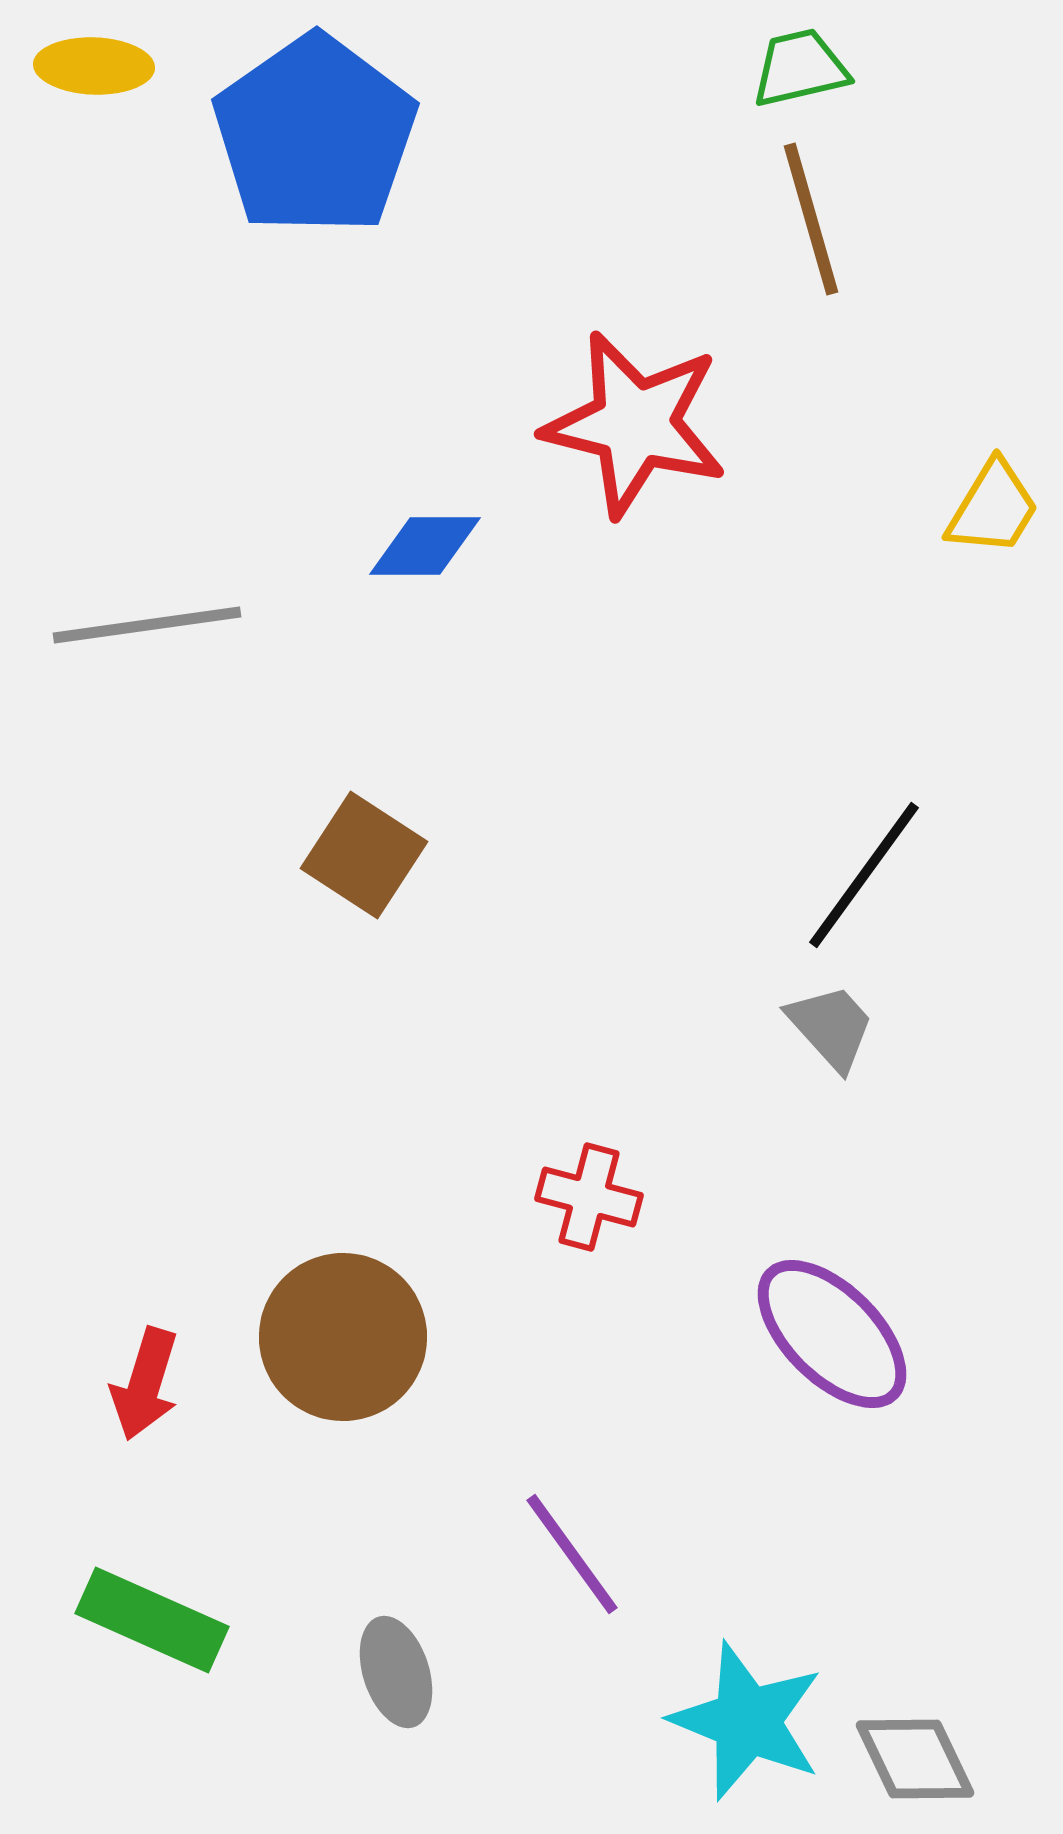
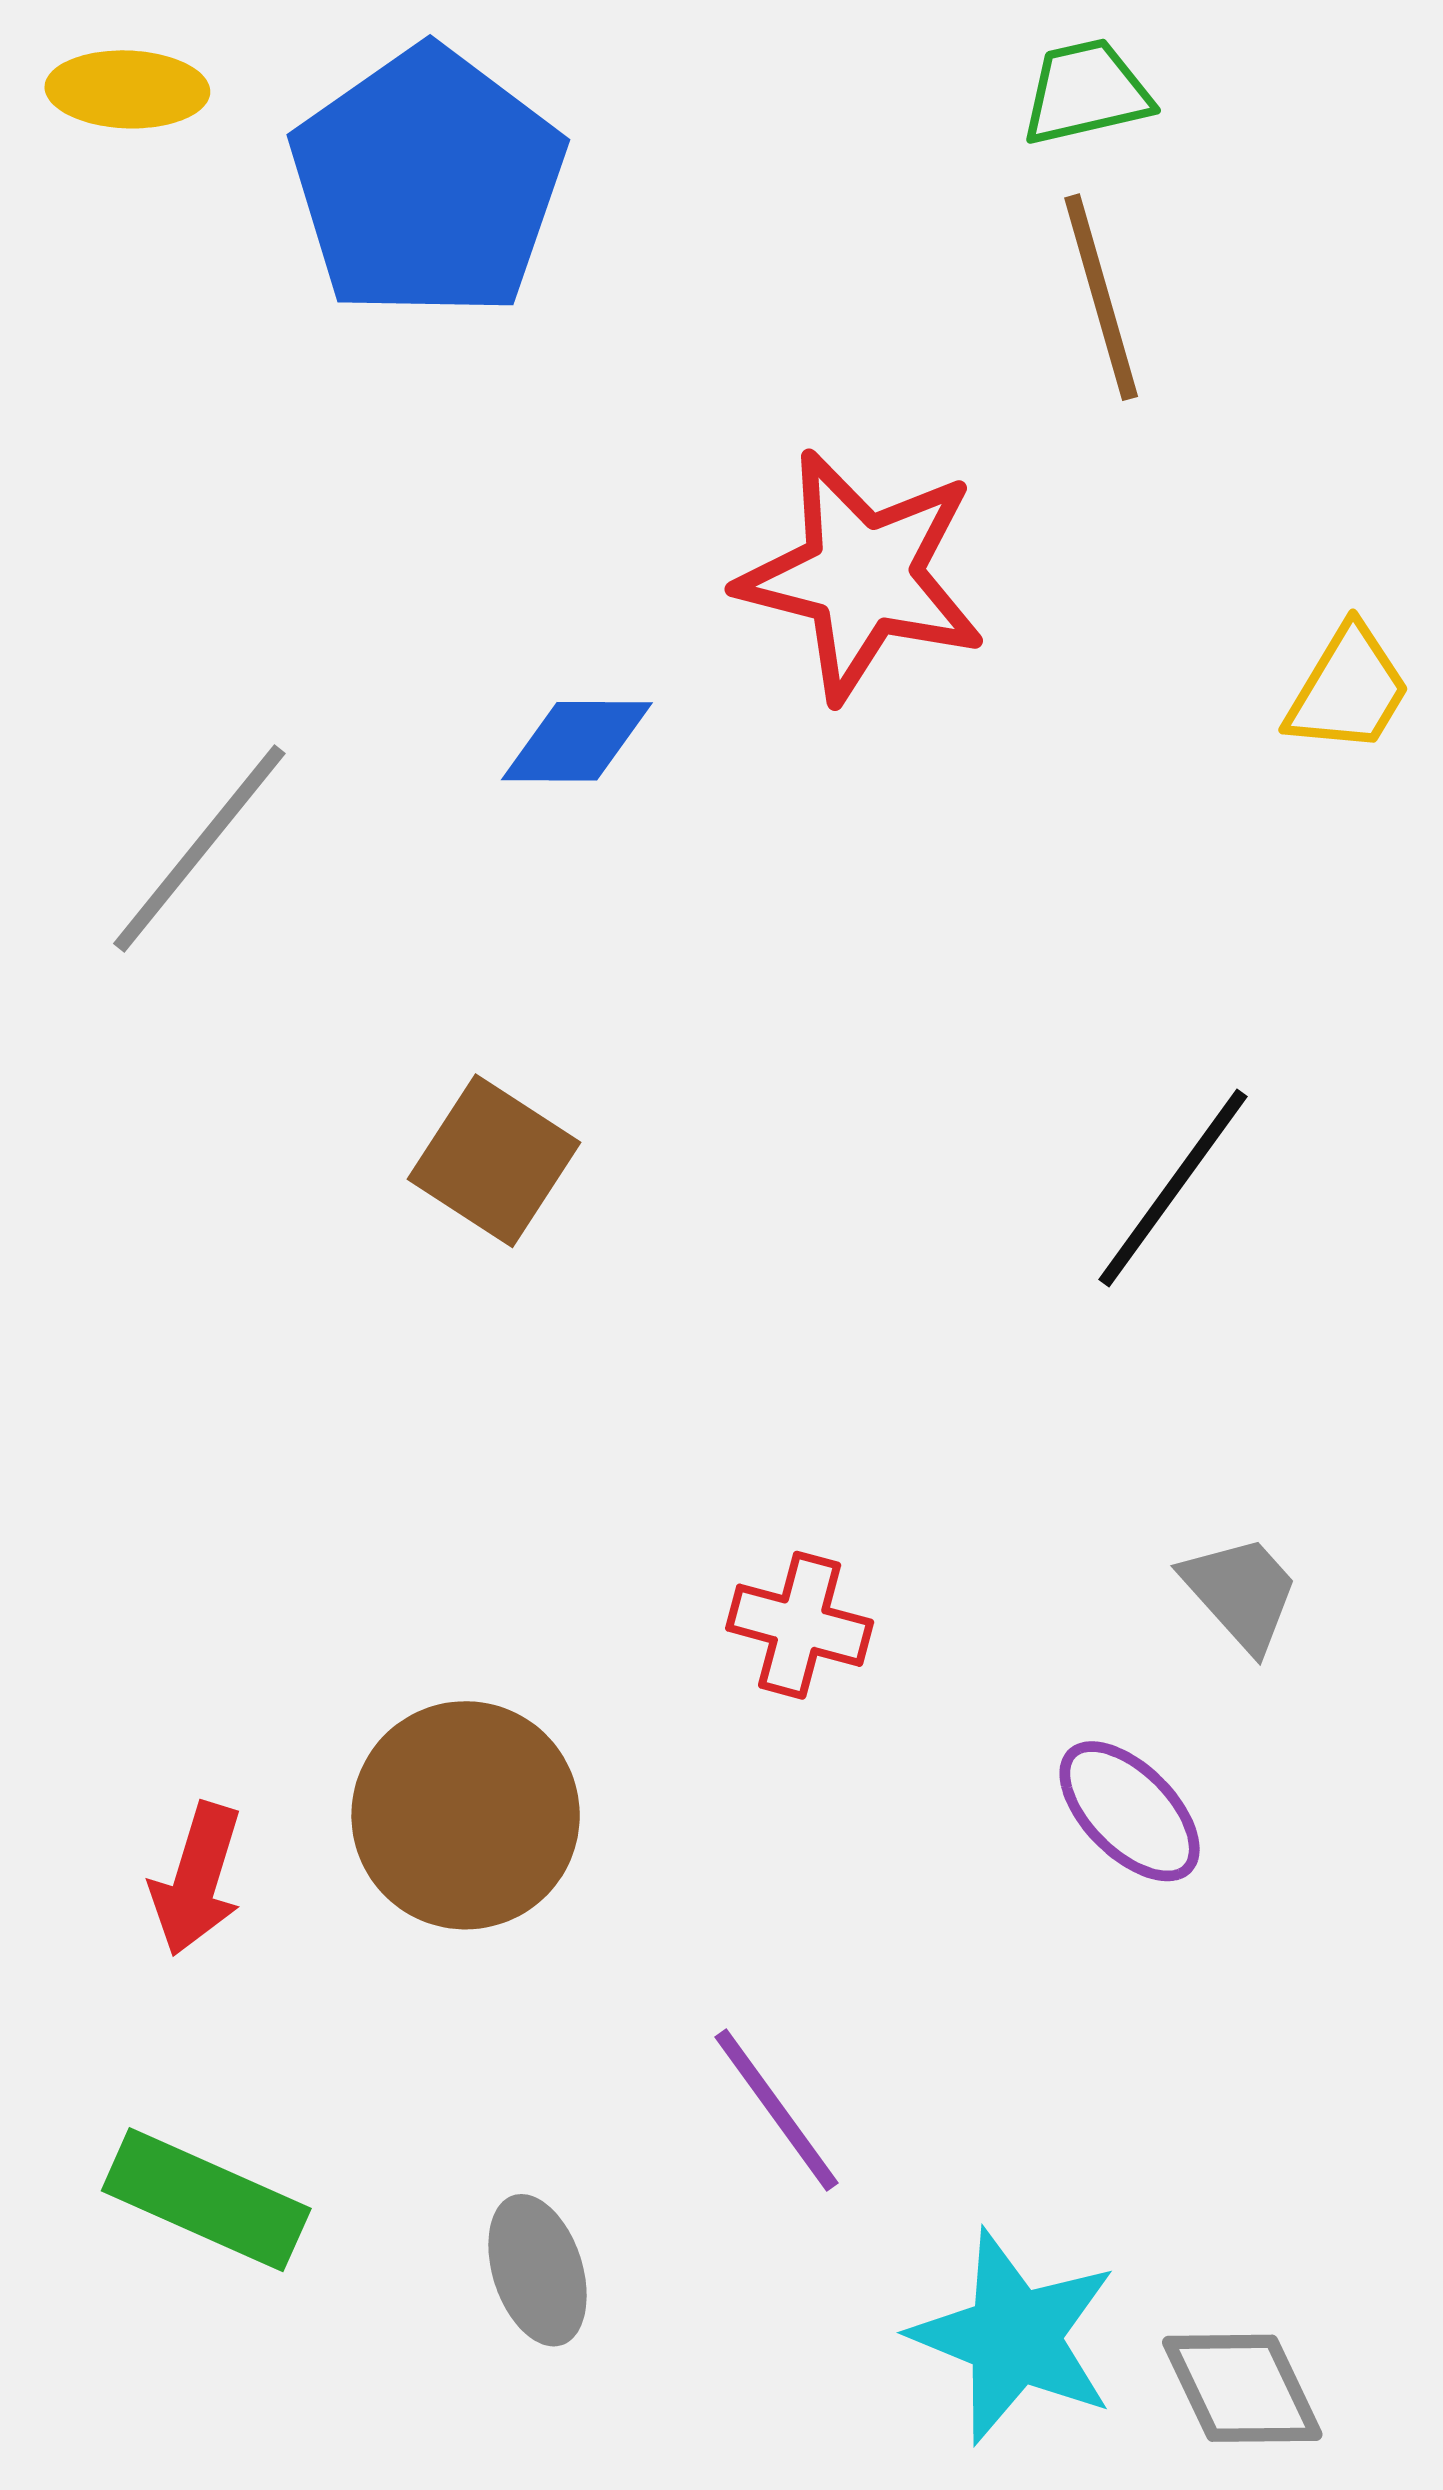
gray line: (147, 625) -> (199, 848), turned -43
gray trapezoid: (831, 1027) -> (1241, 1593), moved
purple ellipse: (832, 1334) -> (1130, 1811), size x0.7

